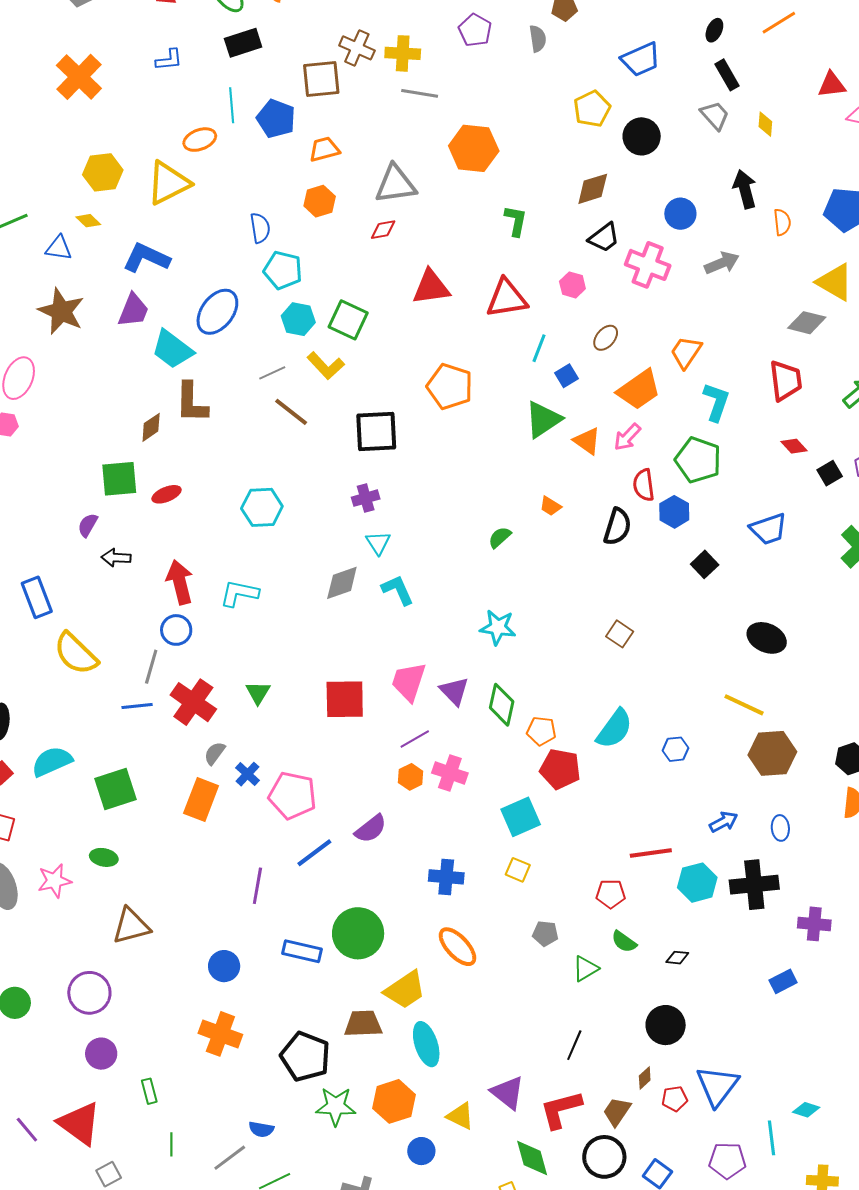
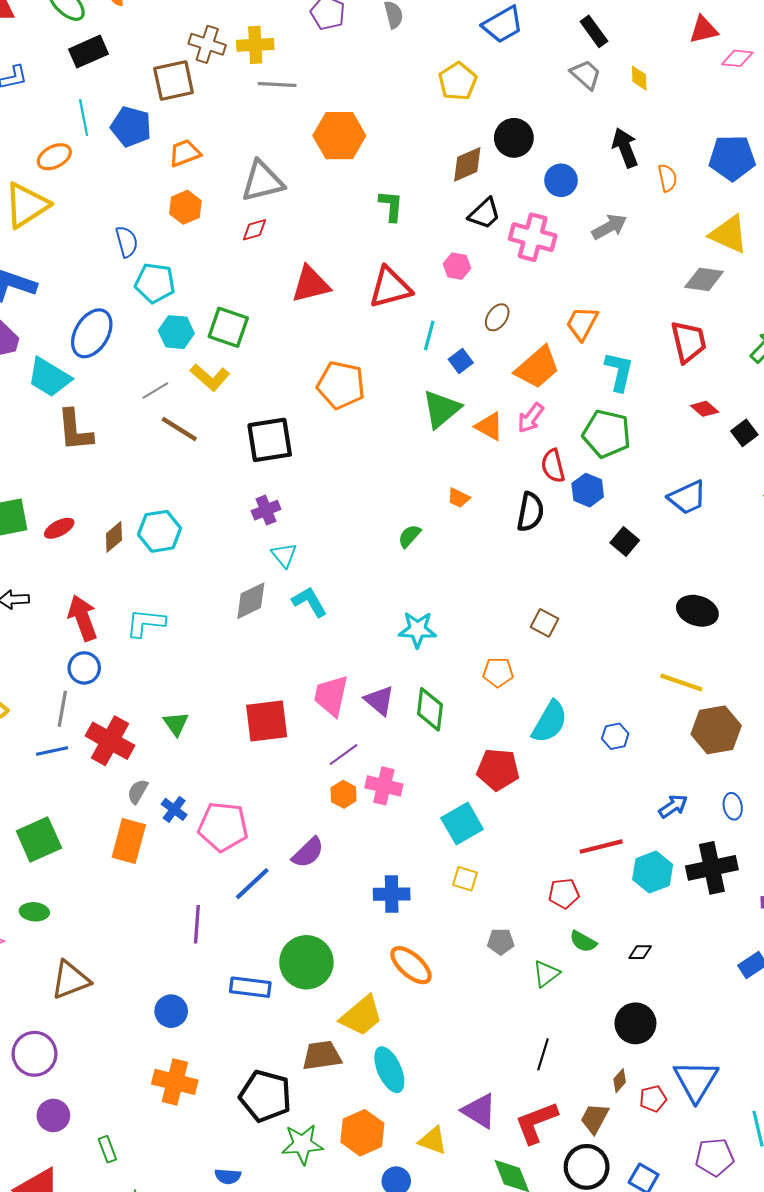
black circle: (642, 136) -> (514, 138), moved
brown diamond: (151, 427) -> (114, 537), moved
orange pentagon: (541, 731) -> (498, 672), moved

